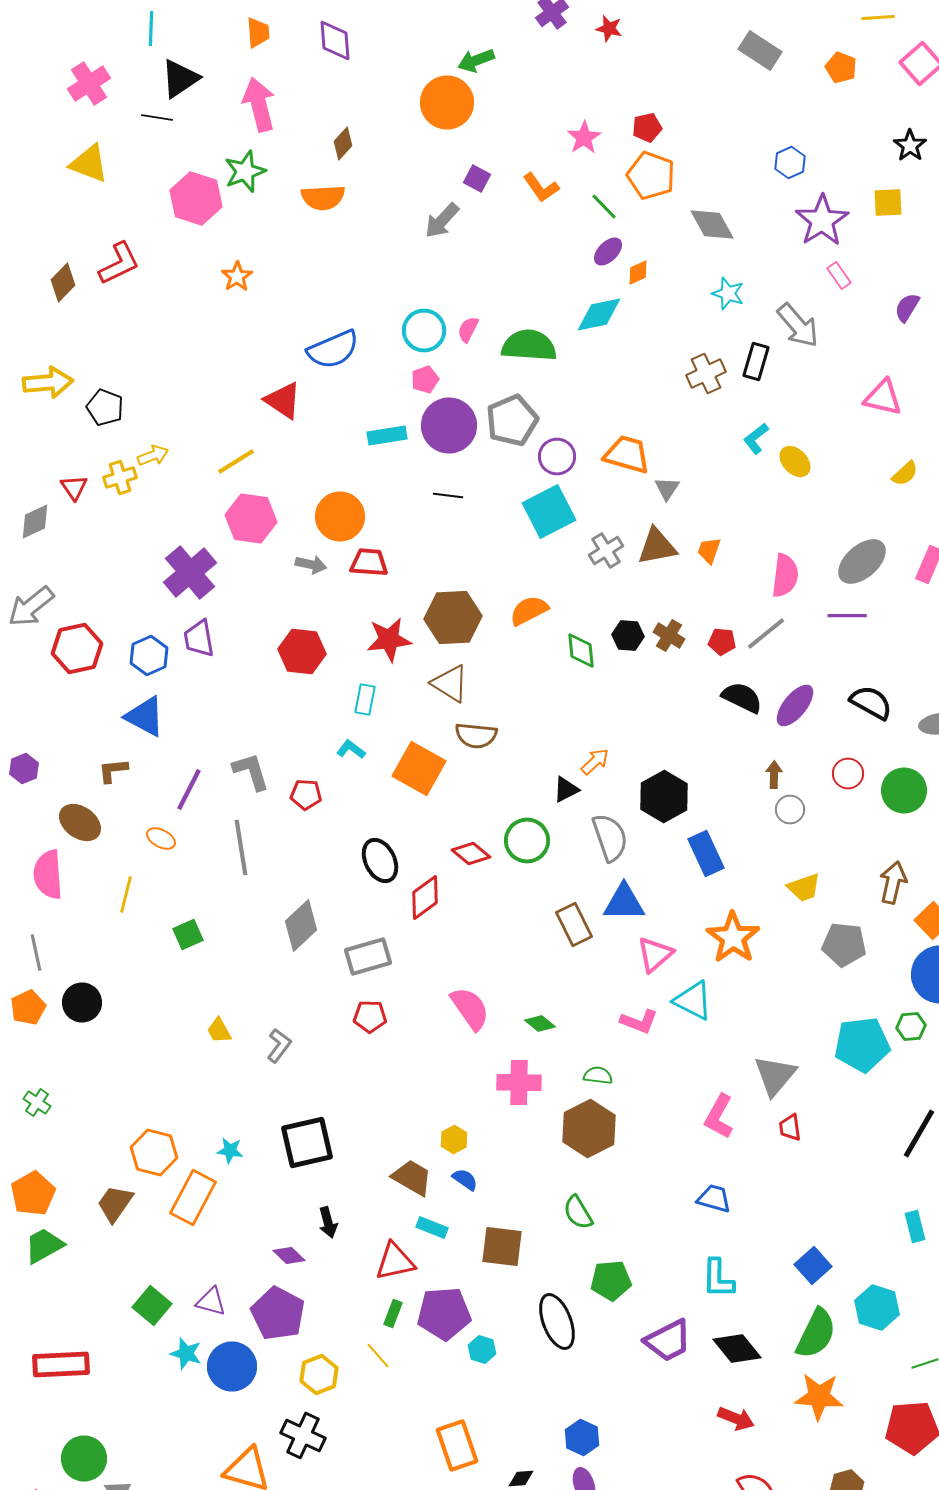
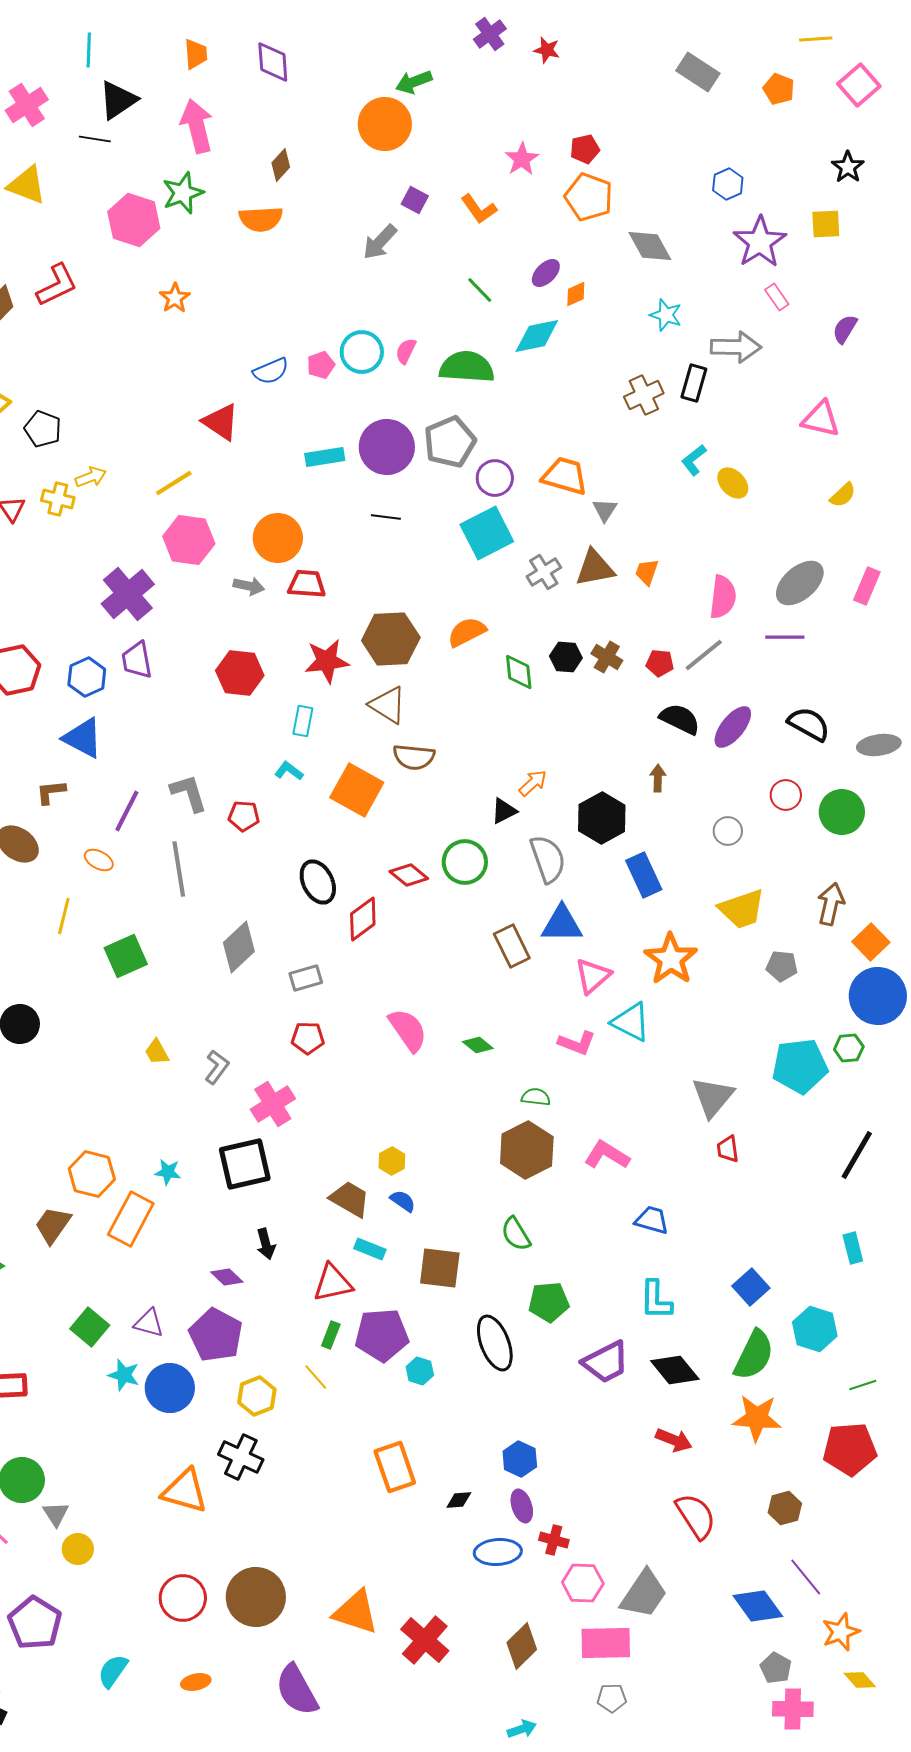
green line: (604, 206) -> (480, 290), moved
gray arrow: (798, 326) -> (736, 347), turned -48
blue semicircle: (333, 350) -> (271, 371), size x0.7
pink pentagon: (425, 380) -> (321, 365), moved
yellow cross: (120, 478) -> (58, 499), turned 32
brown arrow: (774, 774) -> (658, 778), moved
yellow trapezoid: (804, 888) -> (742, 909), size x1.4
green square: (188, 934) -> (126, 956), size x1.4
gray pentagon: (844, 944) -> (782, 966), size x0.7
gray rectangle: (368, 956) -> (306, 978), size x0.7
pink cross: (519, 1082) -> (273, 1104), moved, turned -33
pink L-shape: (719, 1116) -> (607, 1155), moved, turned 93

